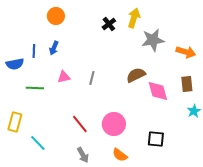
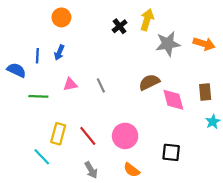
orange arrow: (186, 52) -> (204, 44), moved
blue semicircle: (15, 64) -> (16, 70), turned -144
gray line: (92, 78) -> (101, 85), turned -40
yellow rectangle: (15, 122) -> (58, 134), moved

